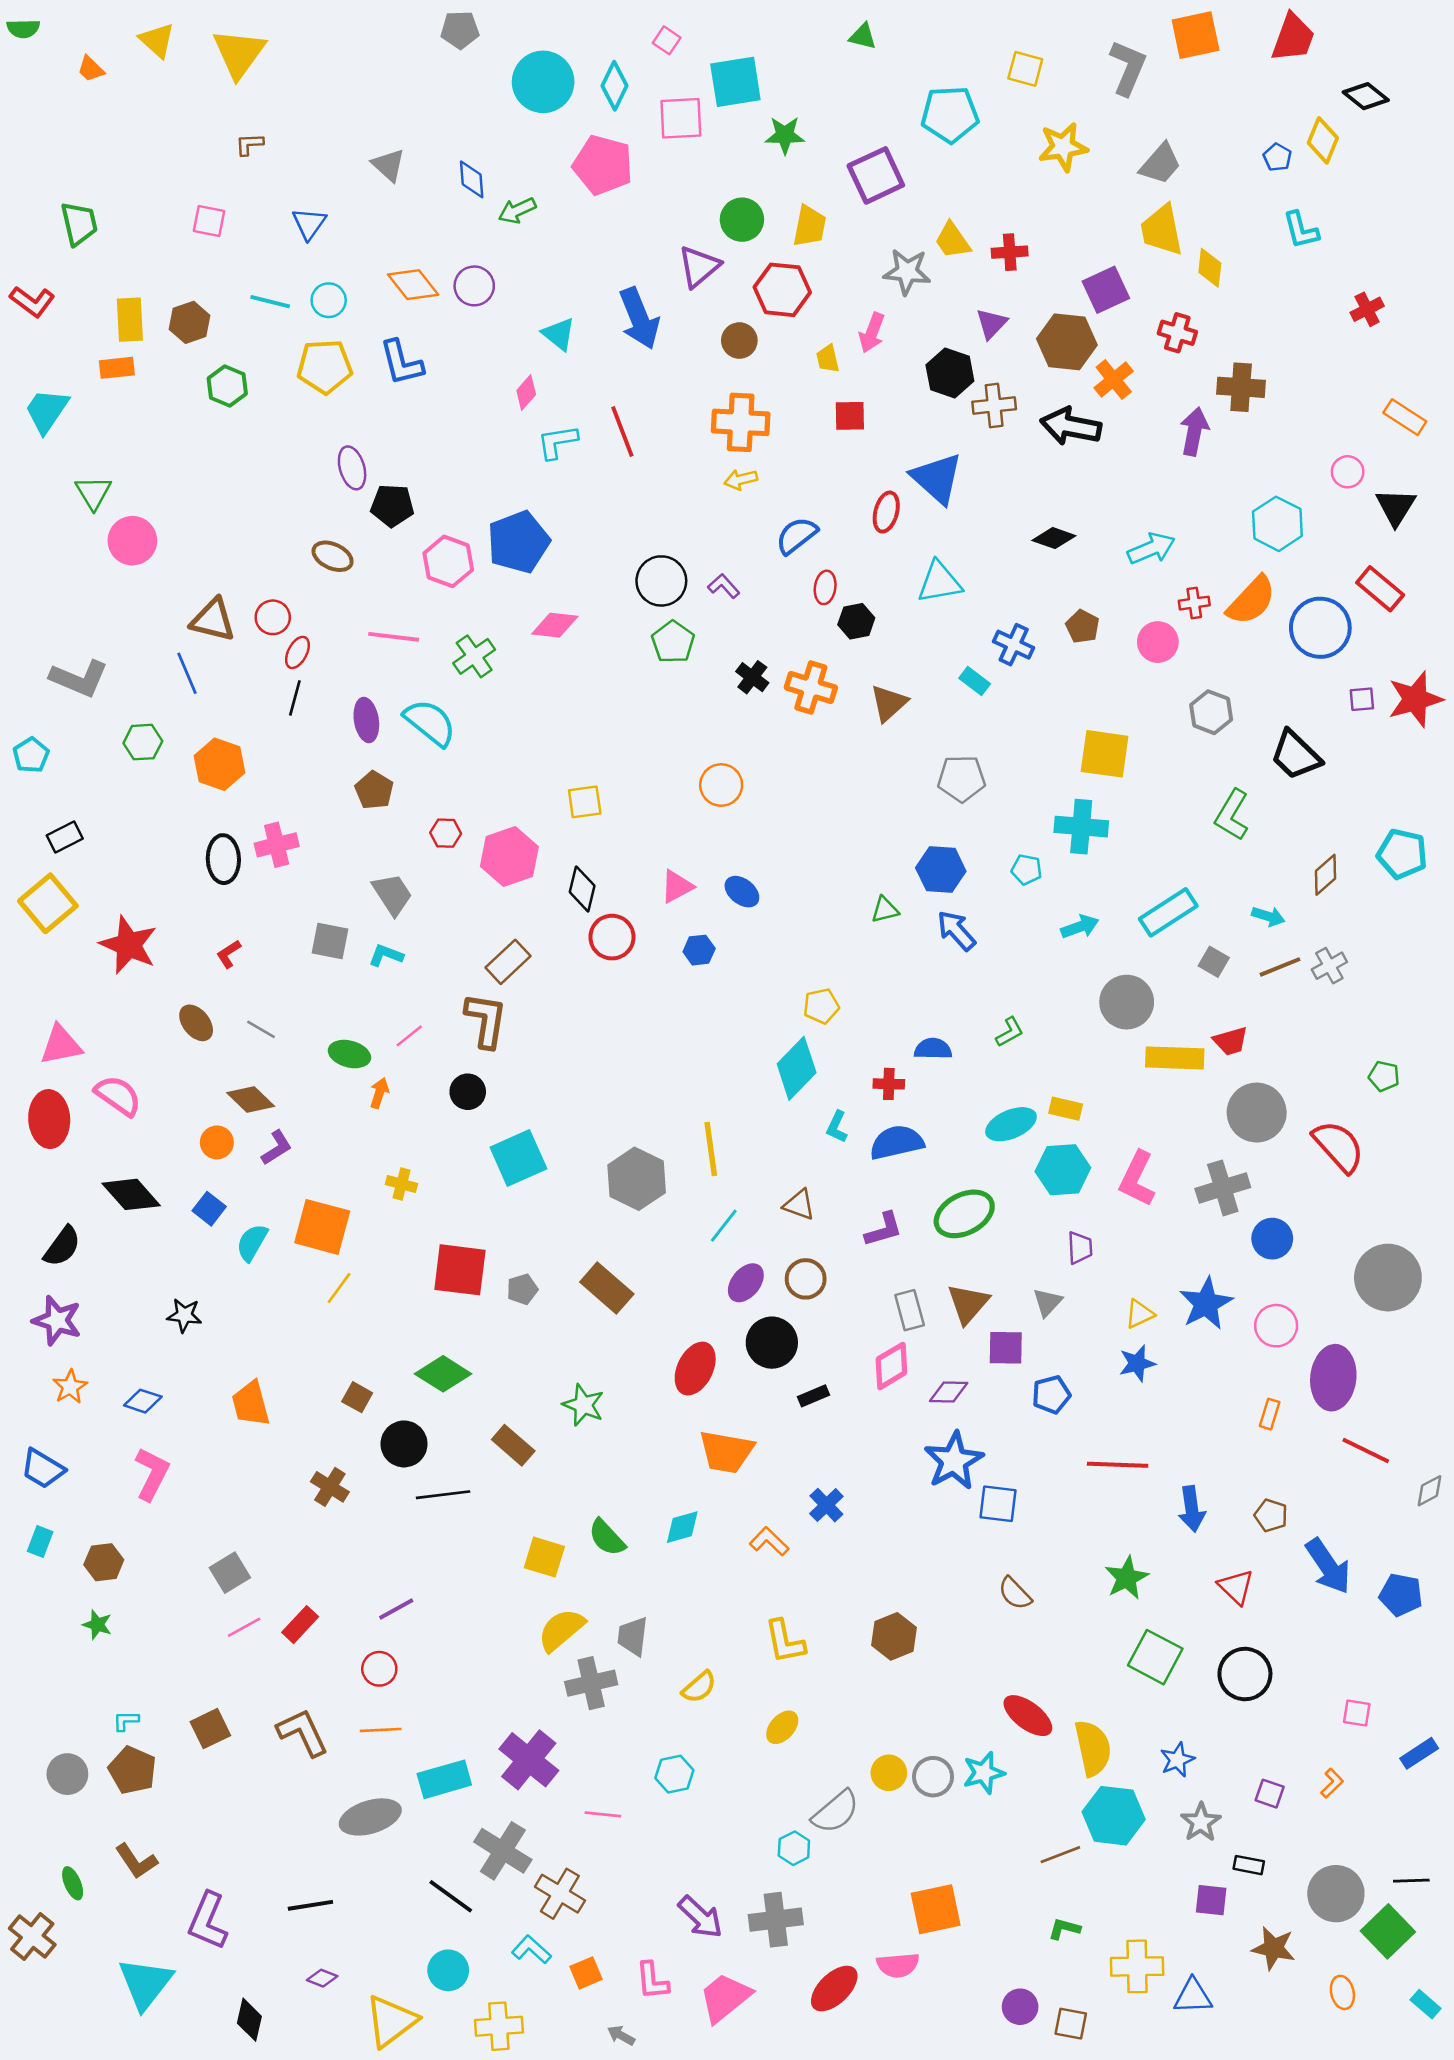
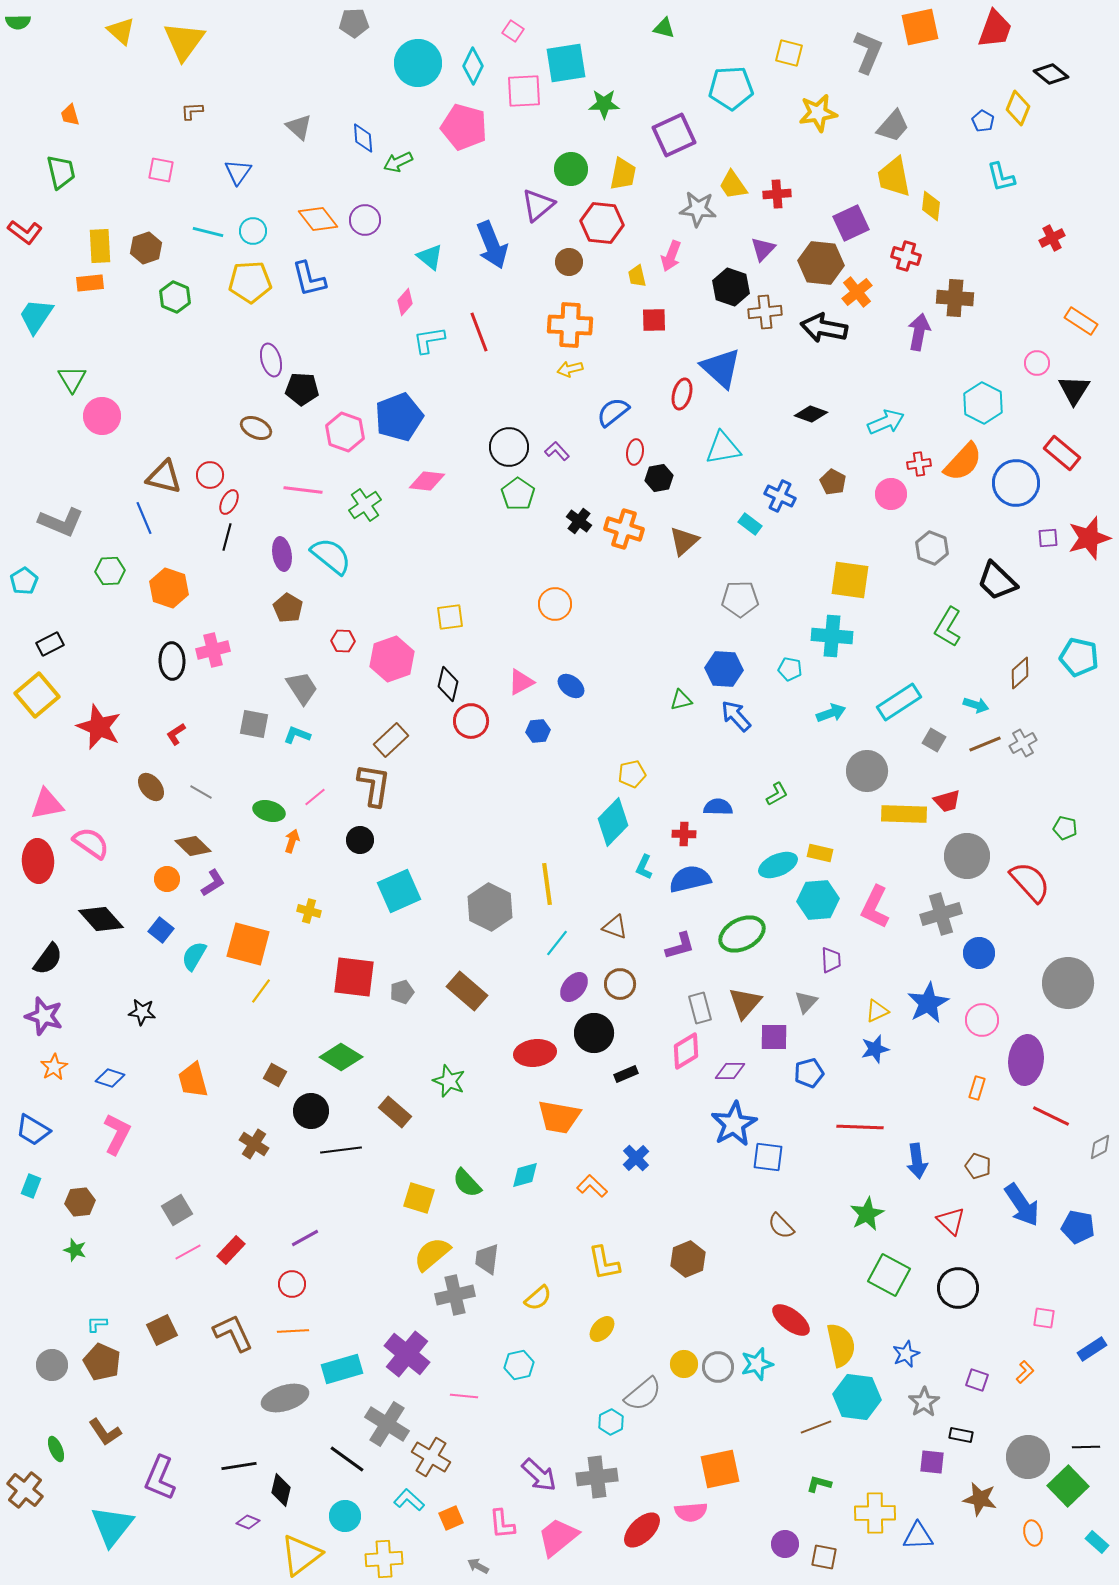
orange trapezoid: (91, 69) -> (70, 115), moved, turned 30
red ellipse: (695, 1369) -> (535, 1053), turned 57
black diamond: (249, 2020) -> (281, 1490), moved

